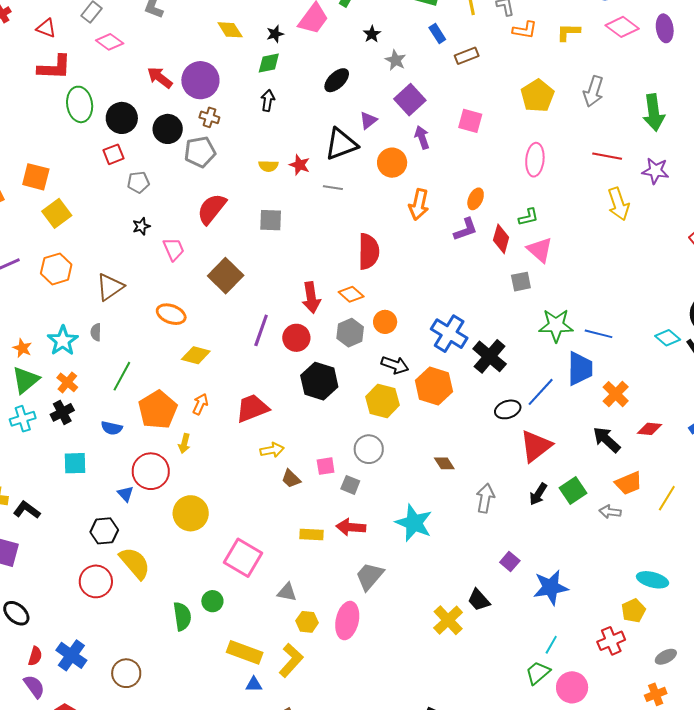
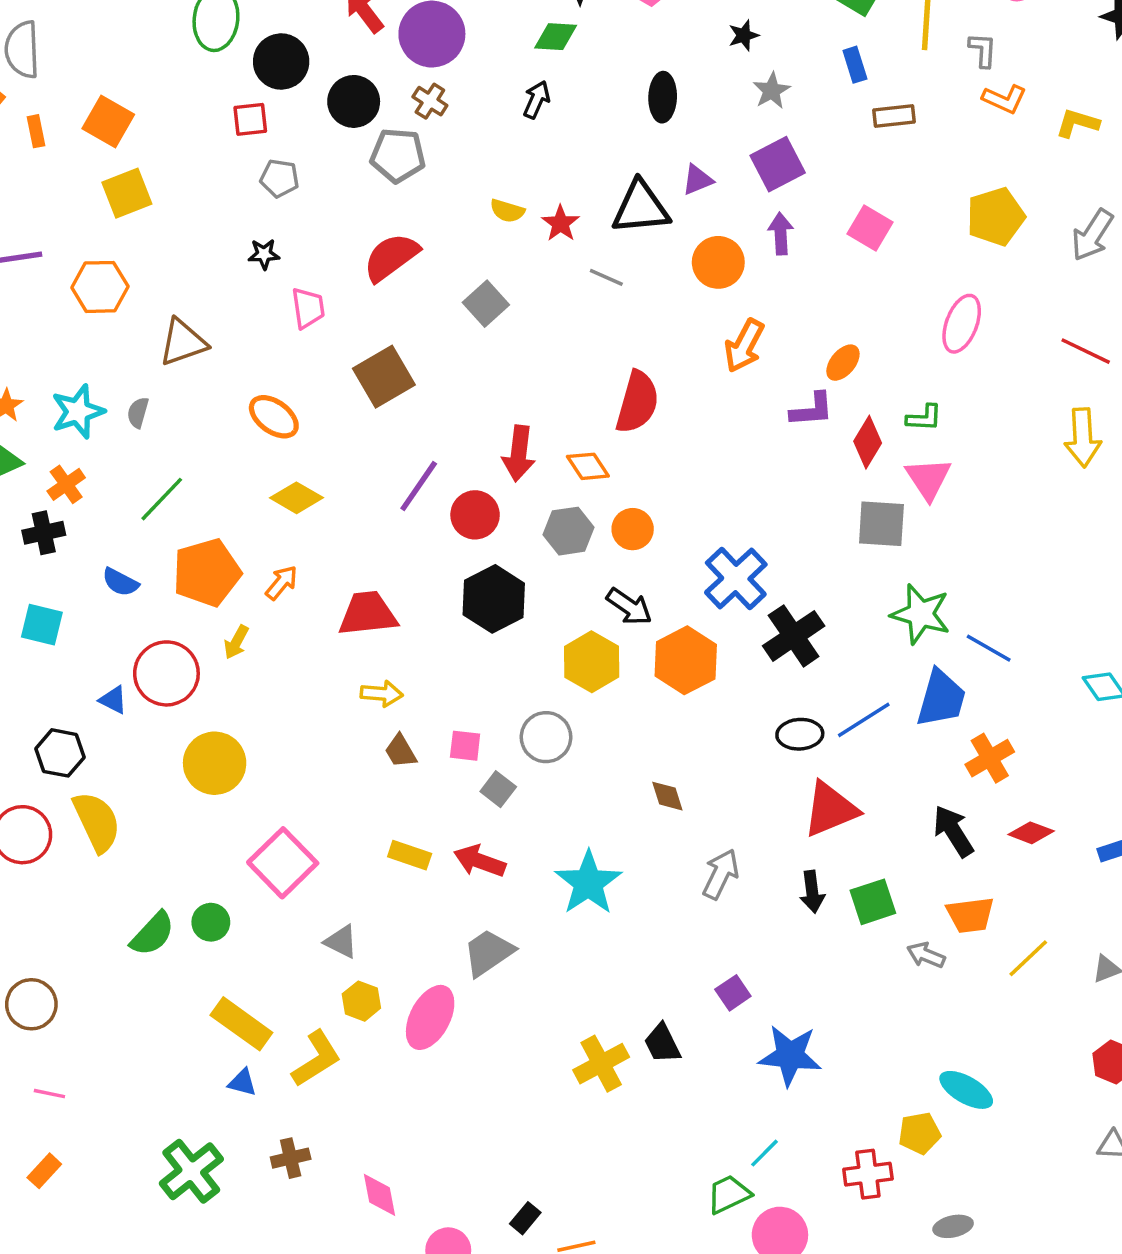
black ellipse: (337, 80) -> (663, 97), turned -60
gray square: (271, 220) -> (486, 304), turned 30
gray square: (521, 282) -> (881, 524), size x1.4
blue triangle: (126, 494) -> (113, 700), turned -36
black arrow: (538, 494) -> (812, 892), turned -55
green semicircle: (182, 616) -> (153, 934), turned 36

